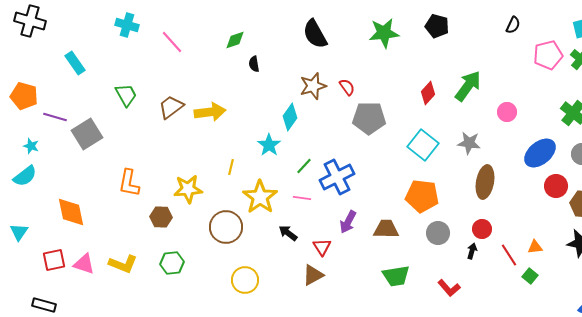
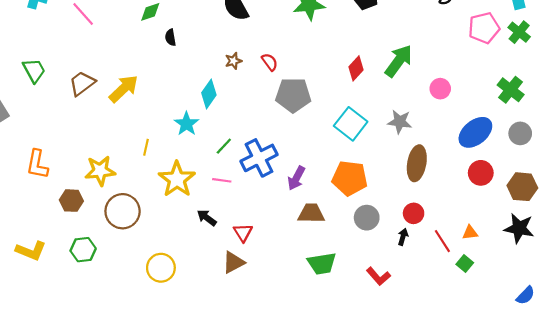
brown star: (313, 86) -> (233, 61), size x0.6
yellow arrow: (210, 112) -> (124, 89), turned -36
red circle: (556, 186) -> (481, 173), moved
purple arrow: (348, 222) -> (296, 178), moved
brown circle: (226, 227) -> (123, 211), moved

